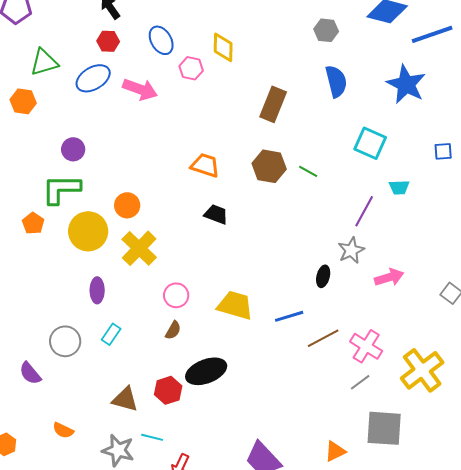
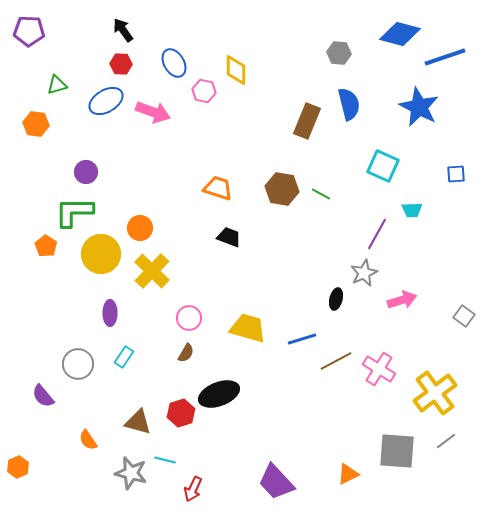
green triangle: (44, 62) -> (57, 85), size x0.7
brown rectangle: (273, 104) -> (307, 121), moved
gray line: (360, 382) -> (446, 441), moved
orange semicircle: (63, 430) -> (88, 440), moved, turned 30

